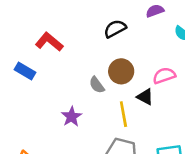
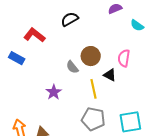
black semicircle: (115, 29) -> (70, 19), moved
pink semicircle: (164, 76) -> (124, 58), turned -60

